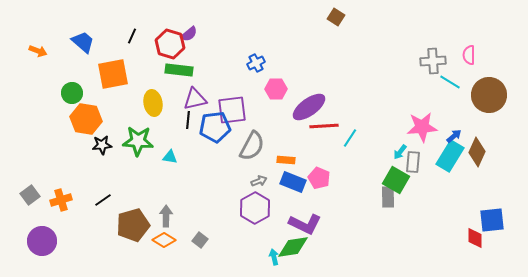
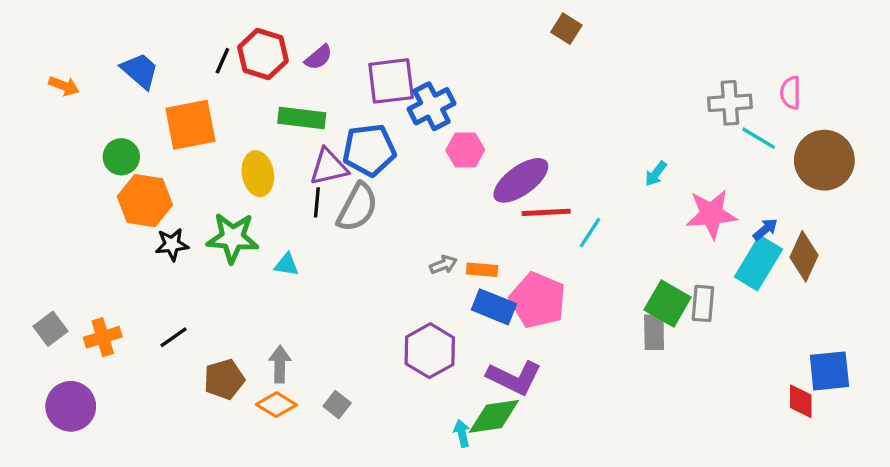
red hexagon: (170, 44) -> (263, 54), moved
blue cross: (256, 63) -> (432, 106), size x1.5
purple square: (232, 110) -> (391, 81), moved
blue pentagon: (215, 127) -> (369, 150), moved
gray semicircle: (252, 146) -> (357, 207), moved
cyan arrow: (400, 152) -> (656, 174), moved
gray rectangle: (413, 162) -> (703, 303), moved
pink pentagon: (319, 178) -> (538, 300), size x1.5
gray arrow: (259, 181) -> (443, 265), moved
brown pentagon: (133, 225) -> (224, 379), size x0.7

